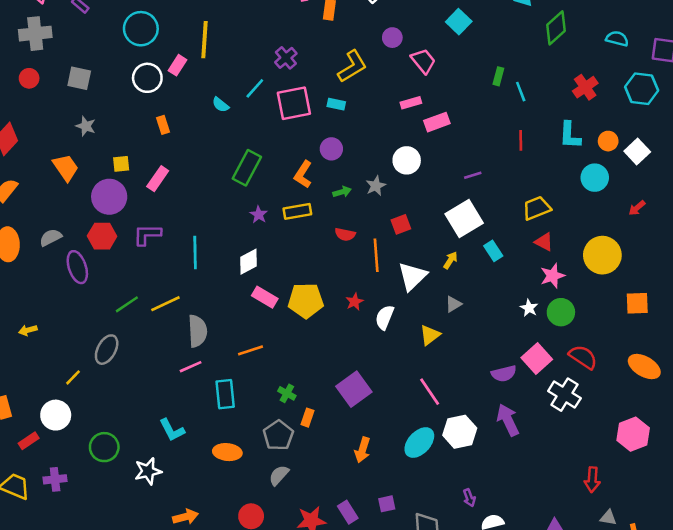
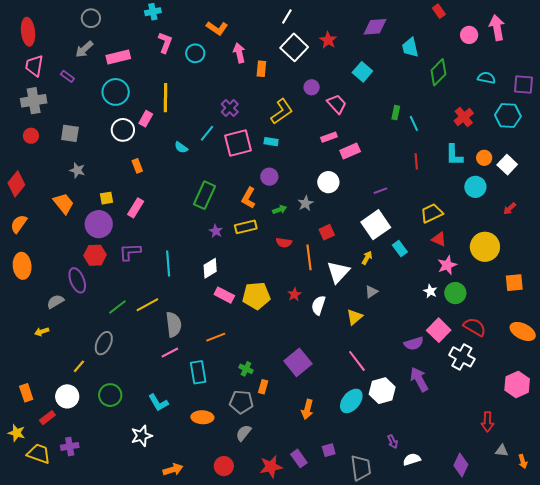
gray semicircle: (51, 237) -> (55, 302), moved
gray pentagon: (278, 435) -> (241, 402), turned -30
green circle: (104, 447) -> (110, 395), moved

